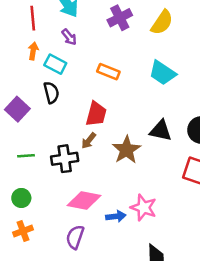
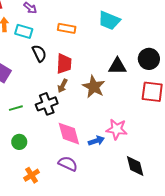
black semicircle: (51, 93) -> (39, 53), moved
pink diamond: (84, 201) -> (69, 134), turned 76
orange cross: (23, 231) -> (32, 175), moved
purple semicircle: (75, 237) -> (68, 164), turned 108

